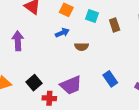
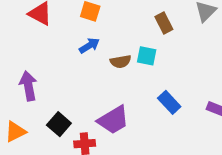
cyan square: (92, 16) -> (147, 56), moved
purple arrow: (18, 41) -> (28, 86), moved

